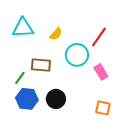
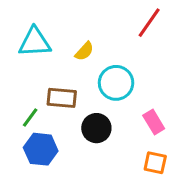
red line: (99, 37) -> (149, 23), moved
pink rectangle: (101, 72) -> (154, 122), moved
black circle: (56, 99) -> (96, 128), moved

